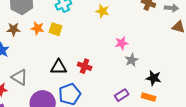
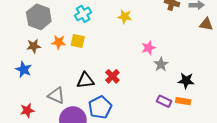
red cross: (85, 66) -> (112, 76), turned 32
gray triangle: (20, 77) -> (56, 95), moved
purple rectangle: (122, 95) -> (164, 101), moved, turned 64

